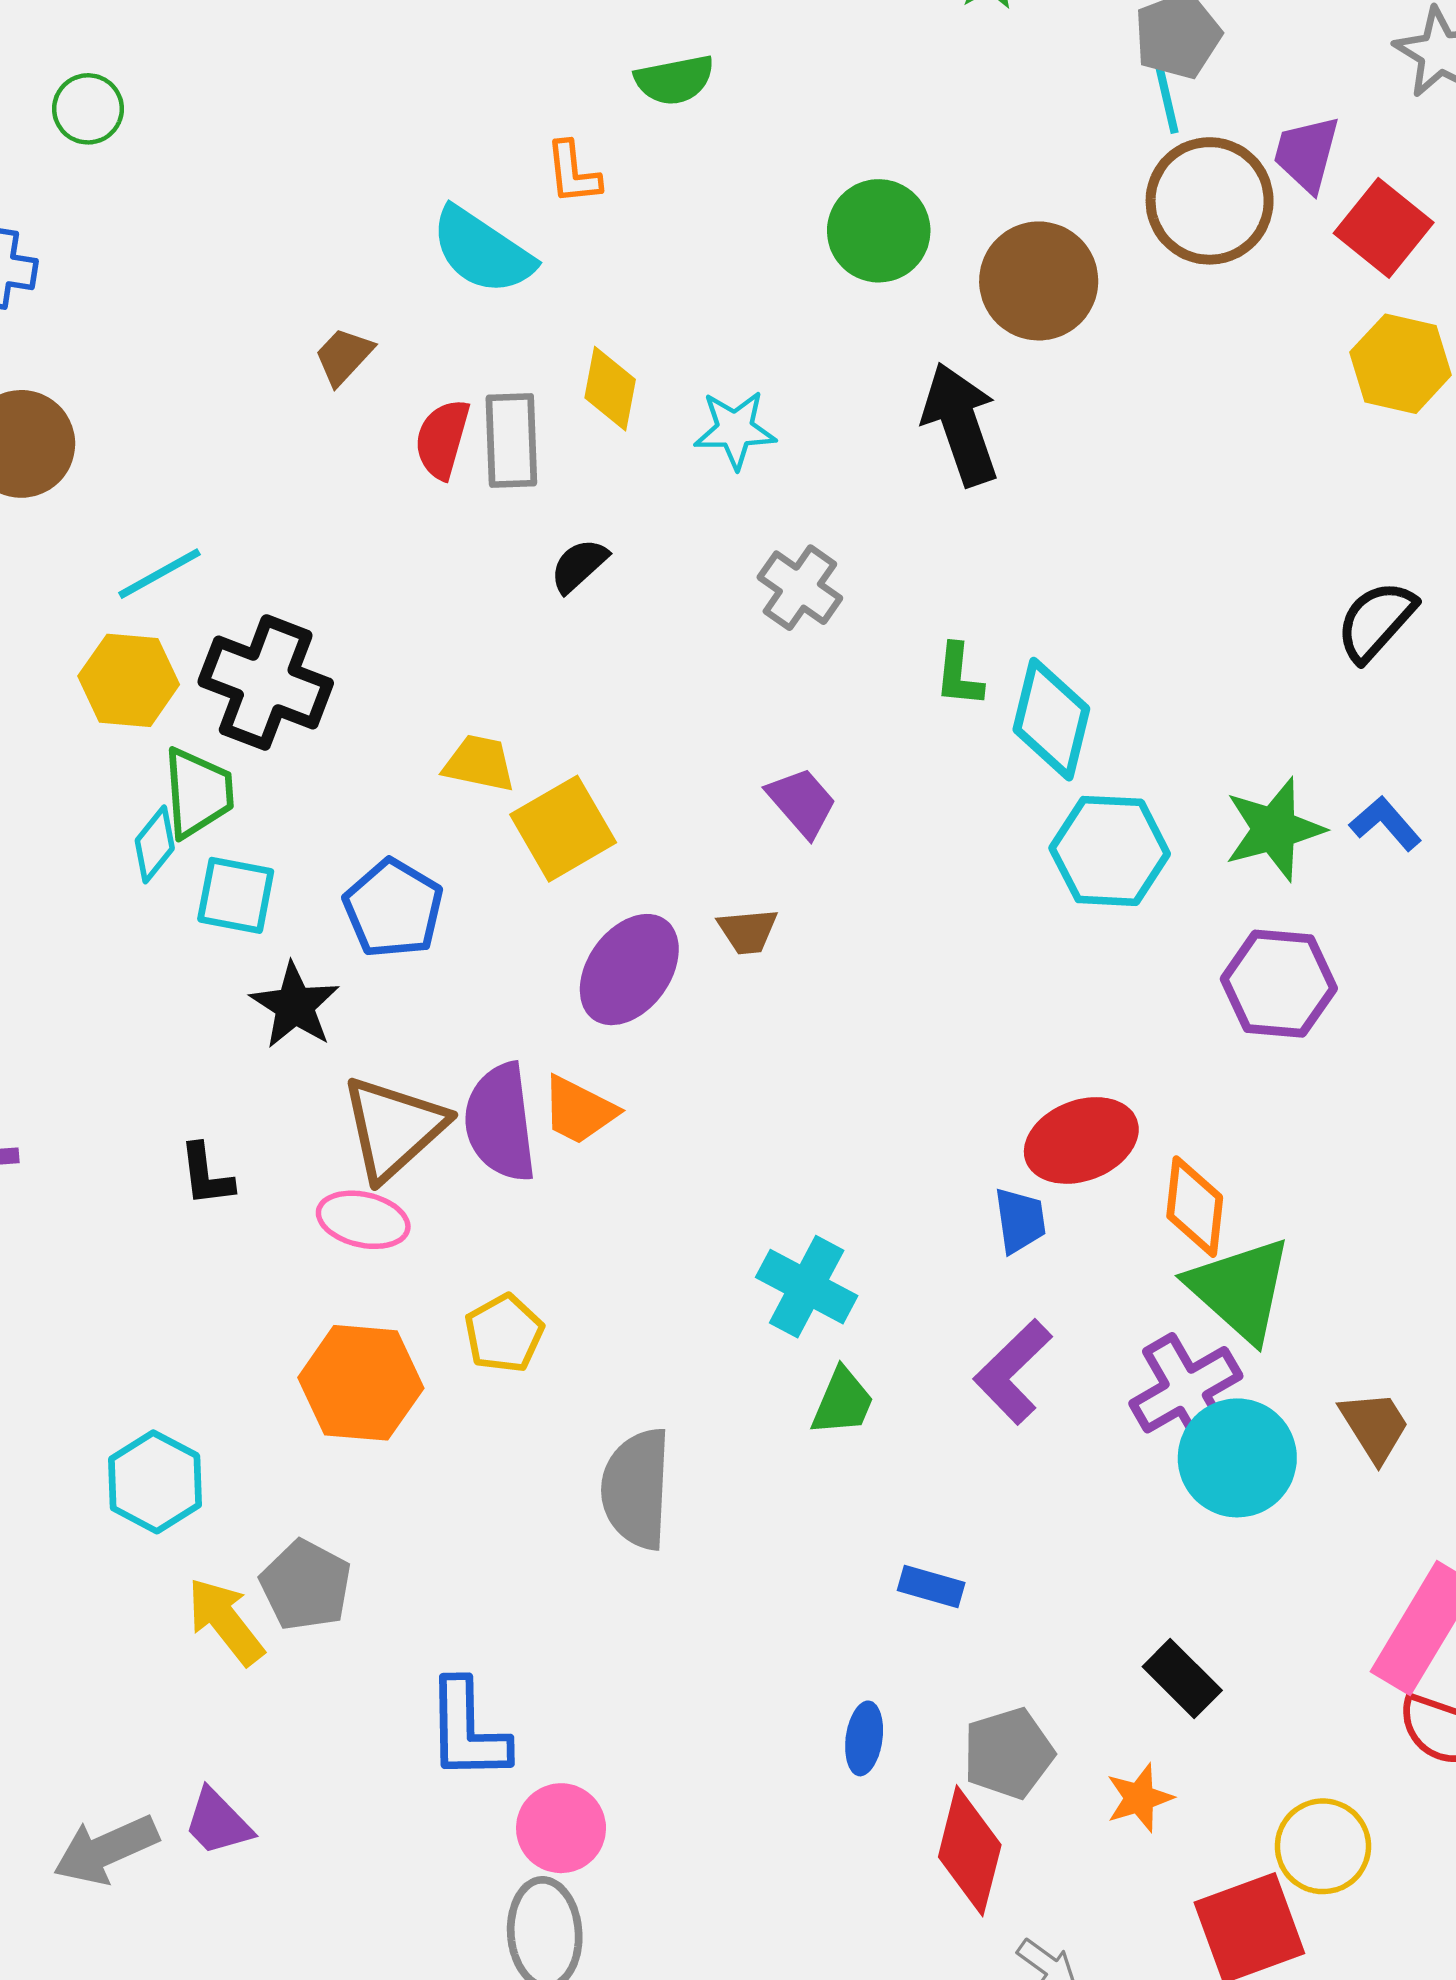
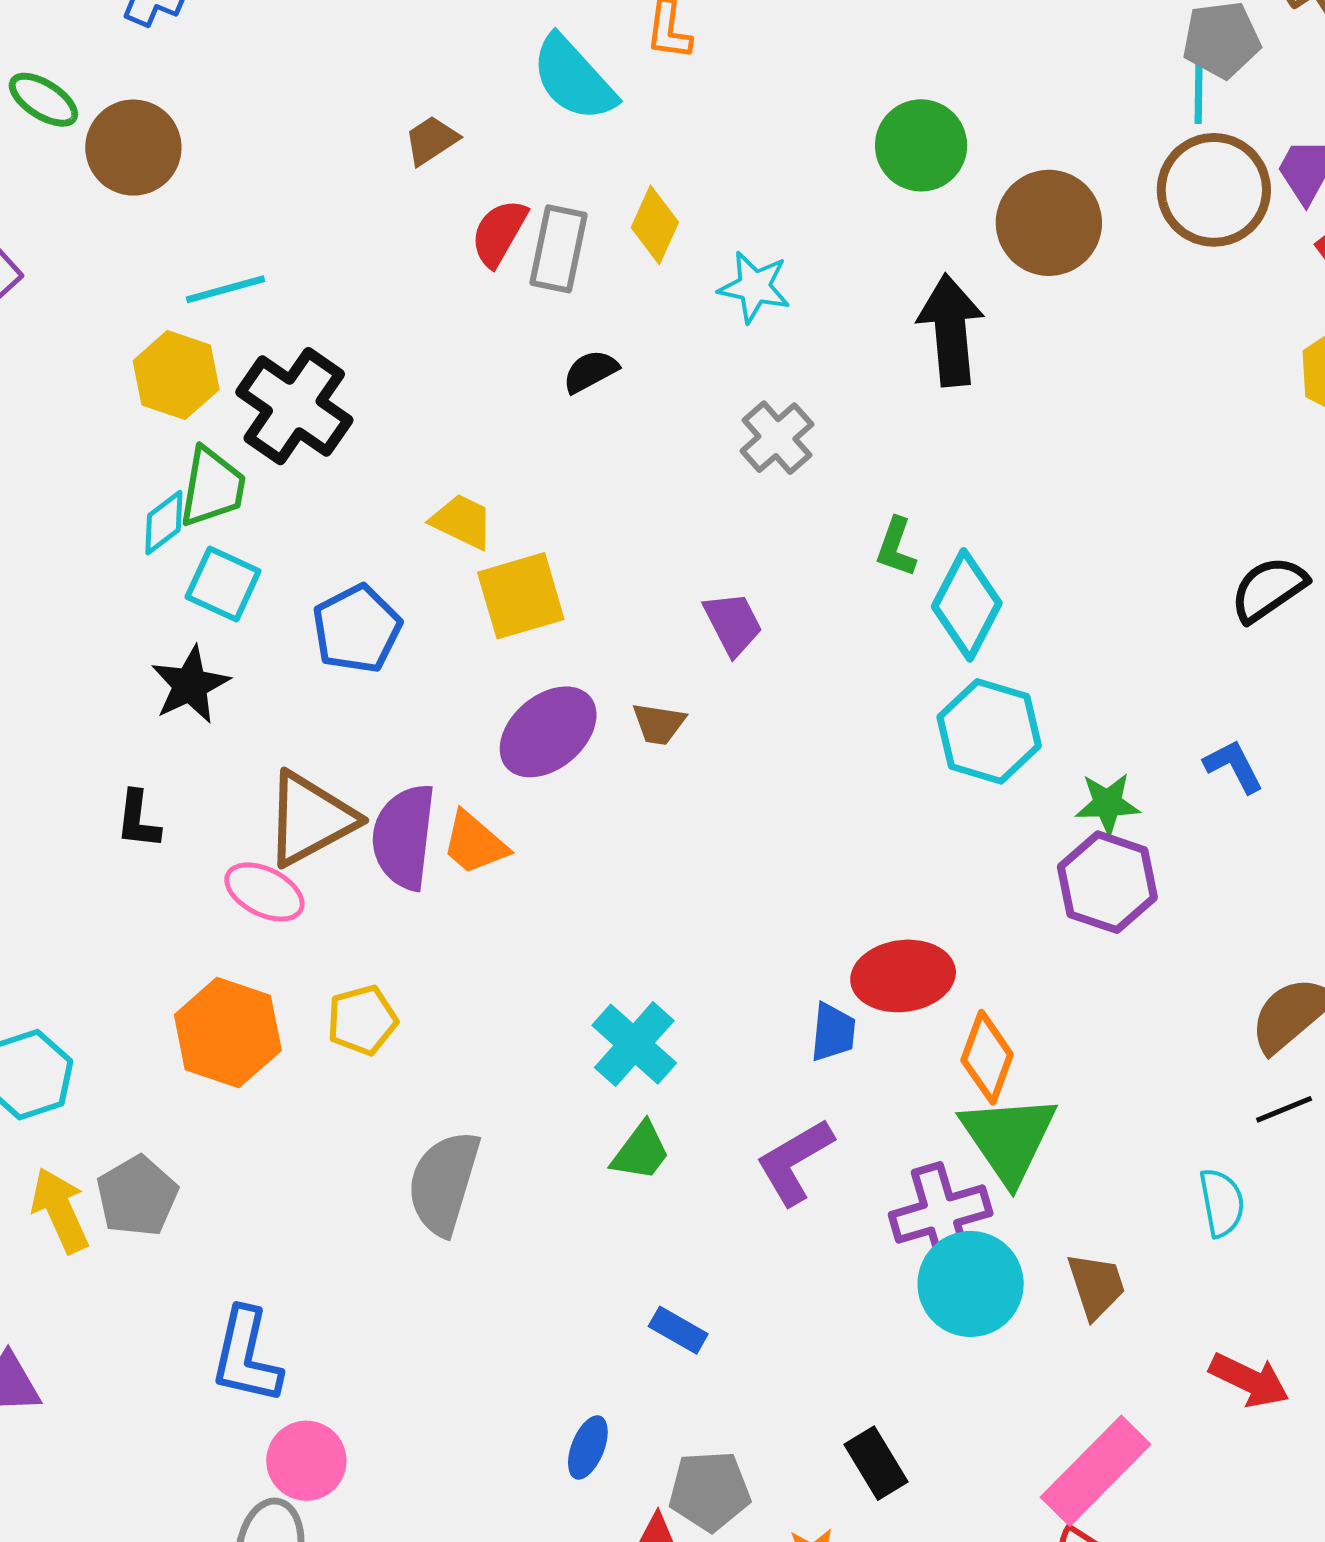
green star: (1274, 829) -> (1108, 804), moved, size x0.7
black star: (295, 1006) -> (190, 685), moved

